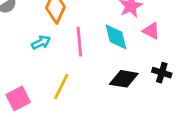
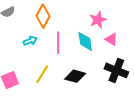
black cross: (162, 73) -> (116, 70), size x1.6
black diamond: (124, 79) -> (75, 76), moved

